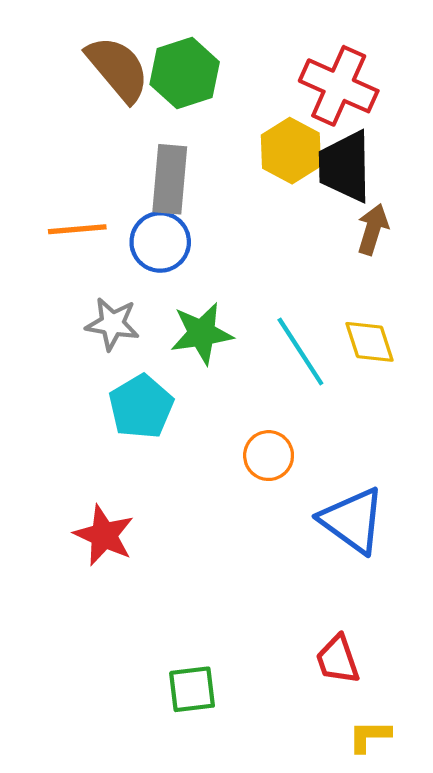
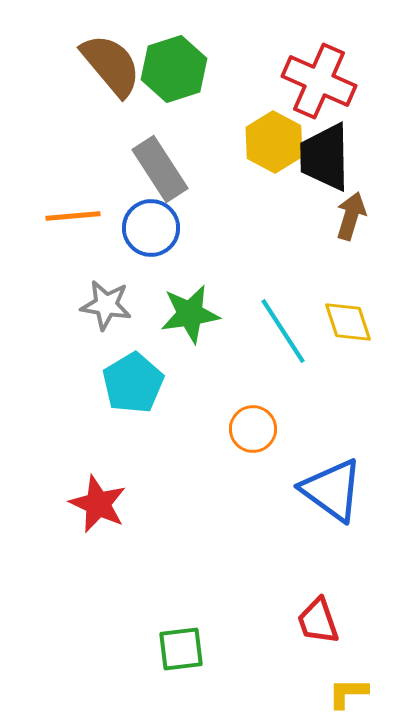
gray rectangle: (170, 179) -> (160, 169), turned -38

